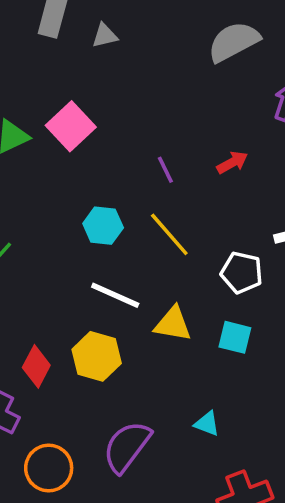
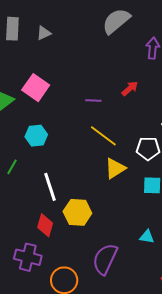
purple line: (165, 170) -> (93, 100), turned -49
cyan hexagon: (103, 226) -> (36, 136), moved
white line: (115, 295) -> (50, 187), moved, turned 60
yellow triangle: (173, 324) -> (115, 168), moved, turned -30

